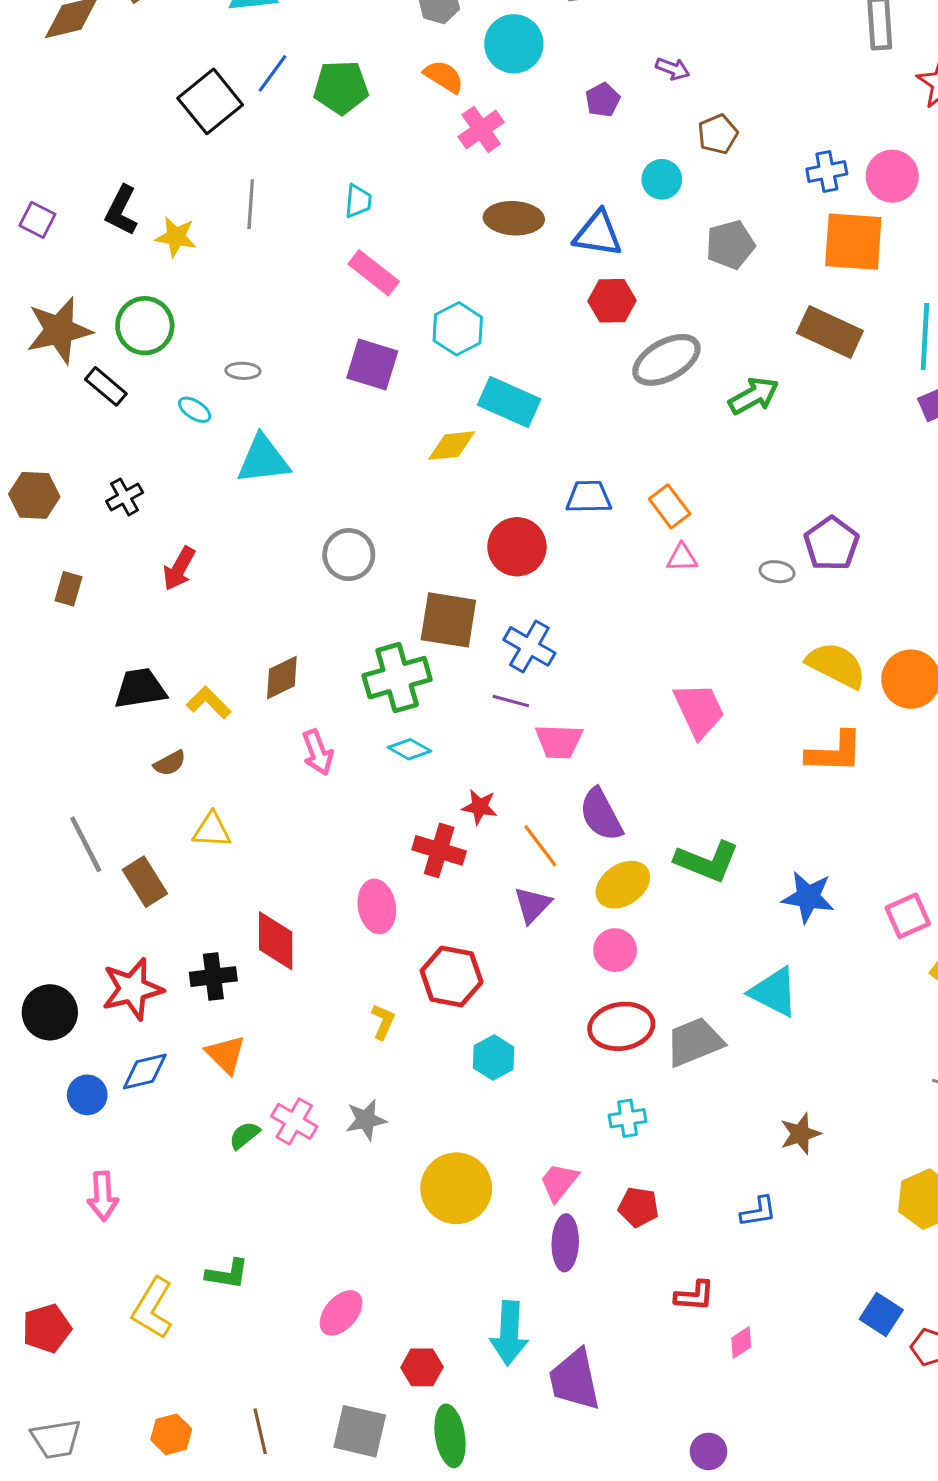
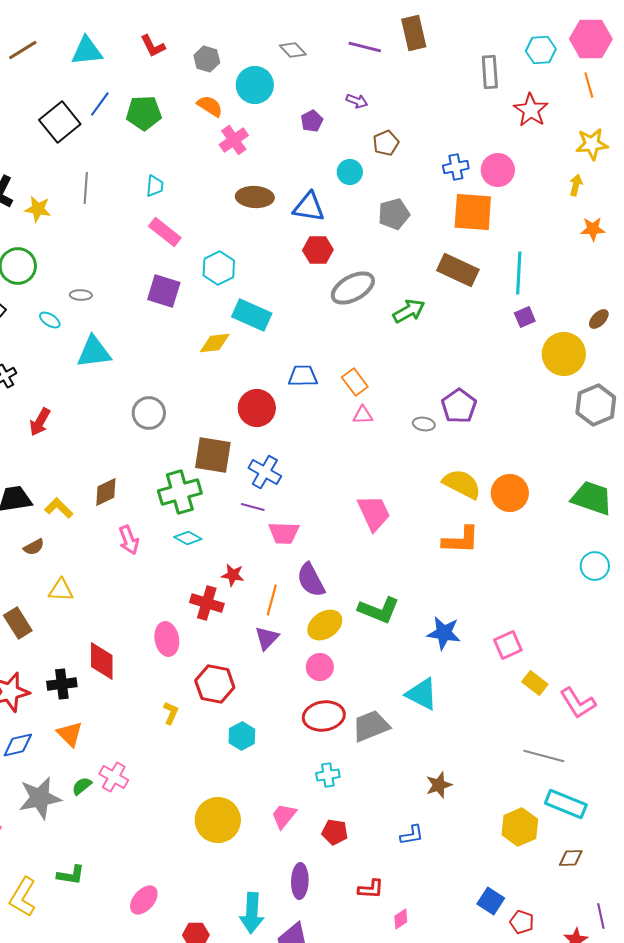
orange line: (540, 846) -> (272, 600), turned 52
gray star: (366, 1120) -> (40, 798), moved, size x1.6
purple ellipse: (565, 1243) -> (300, 881), moved

